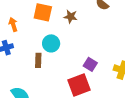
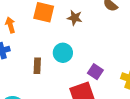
cyan circle: (51, 43) -> (63, 53), moved

